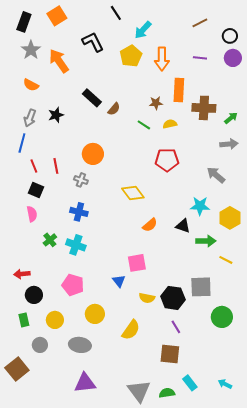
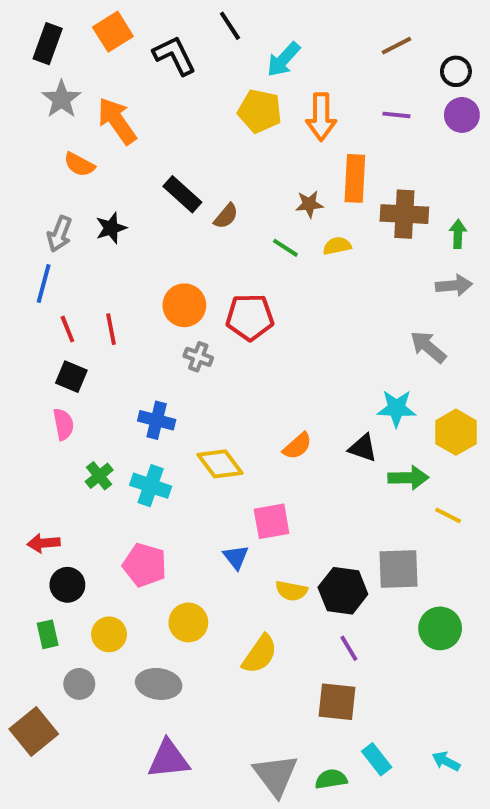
black L-shape: (93, 42) -> (174, 55), moved
yellow pentagon: (131, 56) -> (260, 111), turned -30
orange semicircle: (31, 85) -> (79, 165), moved
green arrow: (231, 118) -> (458, 234), turned -48
red pentagon: (167, 160) -> (250, 317), moved
gray cross: (81, 180) -> (198, 357), moved
yellow diamond: (133, 193) -> (220, 464), moved

